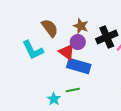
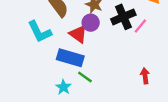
blue rectangle: (79, 66) -> (70, 58), moved
green line: (73, 90) -> (85, 77), turned 48

